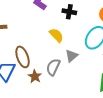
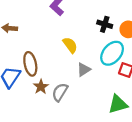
black cross: (69, 12) -> (105, 24), moved
gray semicircle: (53, 67) -> (60, 92), moved

